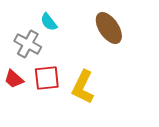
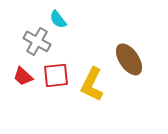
brown ellipse: (109, 28) -> (129, 59), moved

